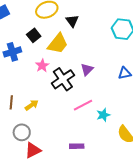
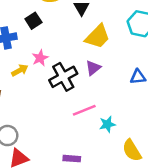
yellow trapezoid: (58, 44) -> (98, 37), moved
yellow arrow: (32, 105) -> (20, 70), moved

